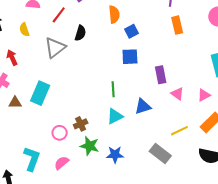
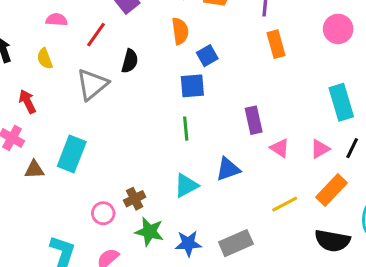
blue square: (130, 57) -> (192, 86), moved
green line: (113, 89) -> (186, 129), moved
gray rectangle: (160, 154) -> (236, 243), moved, turned -60

